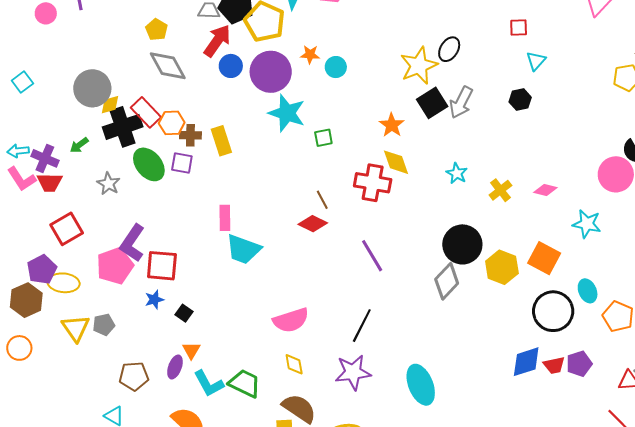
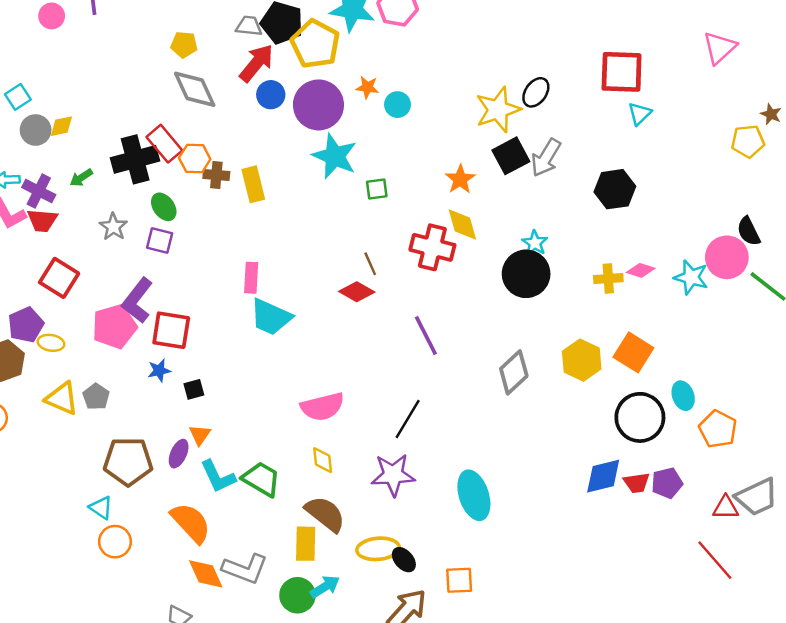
red square: (519, 28) -> (622, 72), size x2.0
yellow pentagon: (156, 30) -> (184, 45), turned -30
gray circle: (92, 88) -> (36, 130), moved, size x0.7
black hexagon: (520, 100) -> (615, 189), moved, size x1.5
yellow diamond: (110, 105) -> (61, 126), moved
purple square: (182, 163) -> (160, 240), moved
green ellipse: (149, 164) -> (164, 207), size x0.7
yellow cross: (500, 190) -> (608, 279), moved, turned 30
cyan star: (587, 224) -> (691, 277), moved
red square: (67, 229) -> (59, 278), turned -32
black circle: (462, 244) -> (526, 274), moved
yellow ellipse: (64, 283) -> (51, 343), size x0.7
black square: (184, 313) -> (194, 389), turned 36
gray pentagon: (104, 325) -> (96, 397), turned -30
yellow triangle: (76, 328) -> (62, 398), turned -36
brown pentagon: (134, 376) -> (128, 461), size x1.4

